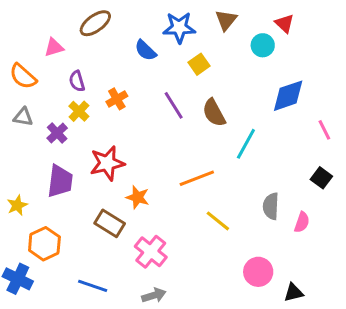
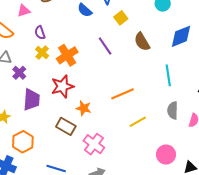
orange cross: (117, 99) -> (67, 55), moved, size x1.5
brown semicircle: (214, 113) -> (142, 42), moved
purple cross: (57, 133) -> (19, 73), moved
cyan line: (246, 144) -> (168, 75), moved, turned -35
yellow line: (218, 221) -> (138, 122), turned -66

